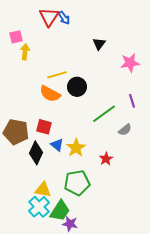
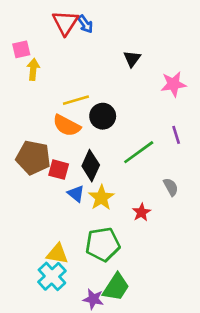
gray semicircle: (125, 130) -> (171, 187), moved, turned -80
brown pentagon: (16, 132) -> (33, 158), moved
black diamond: (36, 153) -> (91, 166), moved
green trapezoid: (60, 211) -> (116, 287), moved

